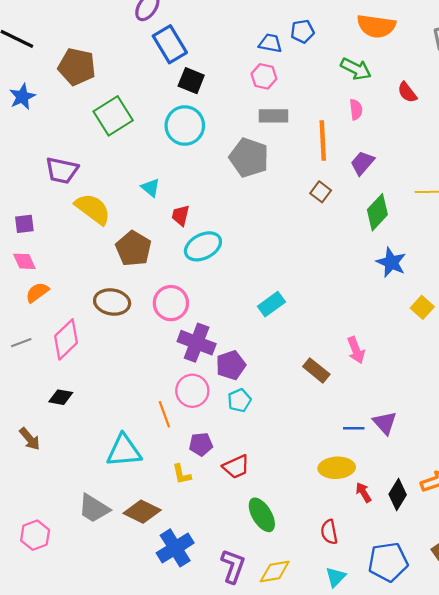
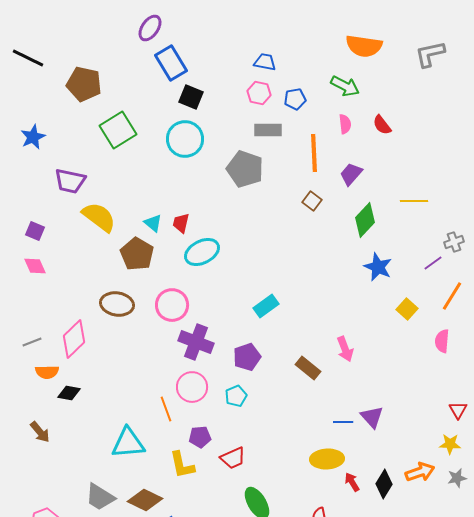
blue pentagon: (302, 31) -> (295, 99), moved
red semicircle: (407, 92) -> (382, 125), moved
blue star: (22, 97) -> (33, 137), moved
cyan triangle: (151, 188) -> (153, 223), moved
purple square: (24, 224) -> (35, 231), turned 30
orange semicircle: (37, 292) -> (47, 372), moved, turned -145
purple pentagon: (231, 365) -> (247, 357), moved
yellow L-shape: (182, 474) -> (182, 465), size x1.4

